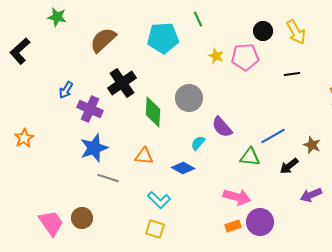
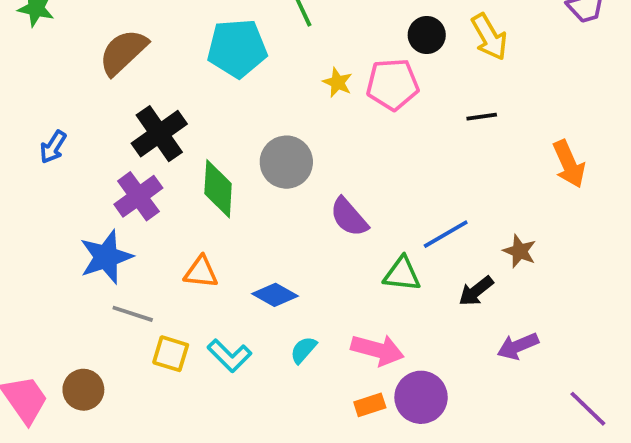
purple cross: (90, 109) -> (138, 196), moved, turned 30
cyan semicircle: (198, 143) -> (303, 350), moved
yellow square: (155, 229) -> (171, 354), moved

